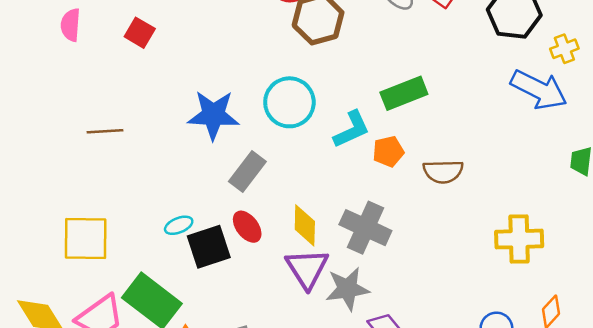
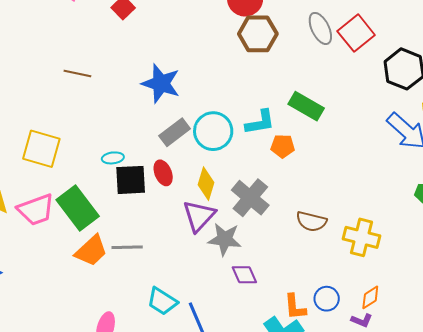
green rectangle: (404, 93) -> (306, 106), turned 36
cyan circle: (289, 102) -> (213, 131), moved
brown semicircle: (443, 172) -> (311, 221), moved

